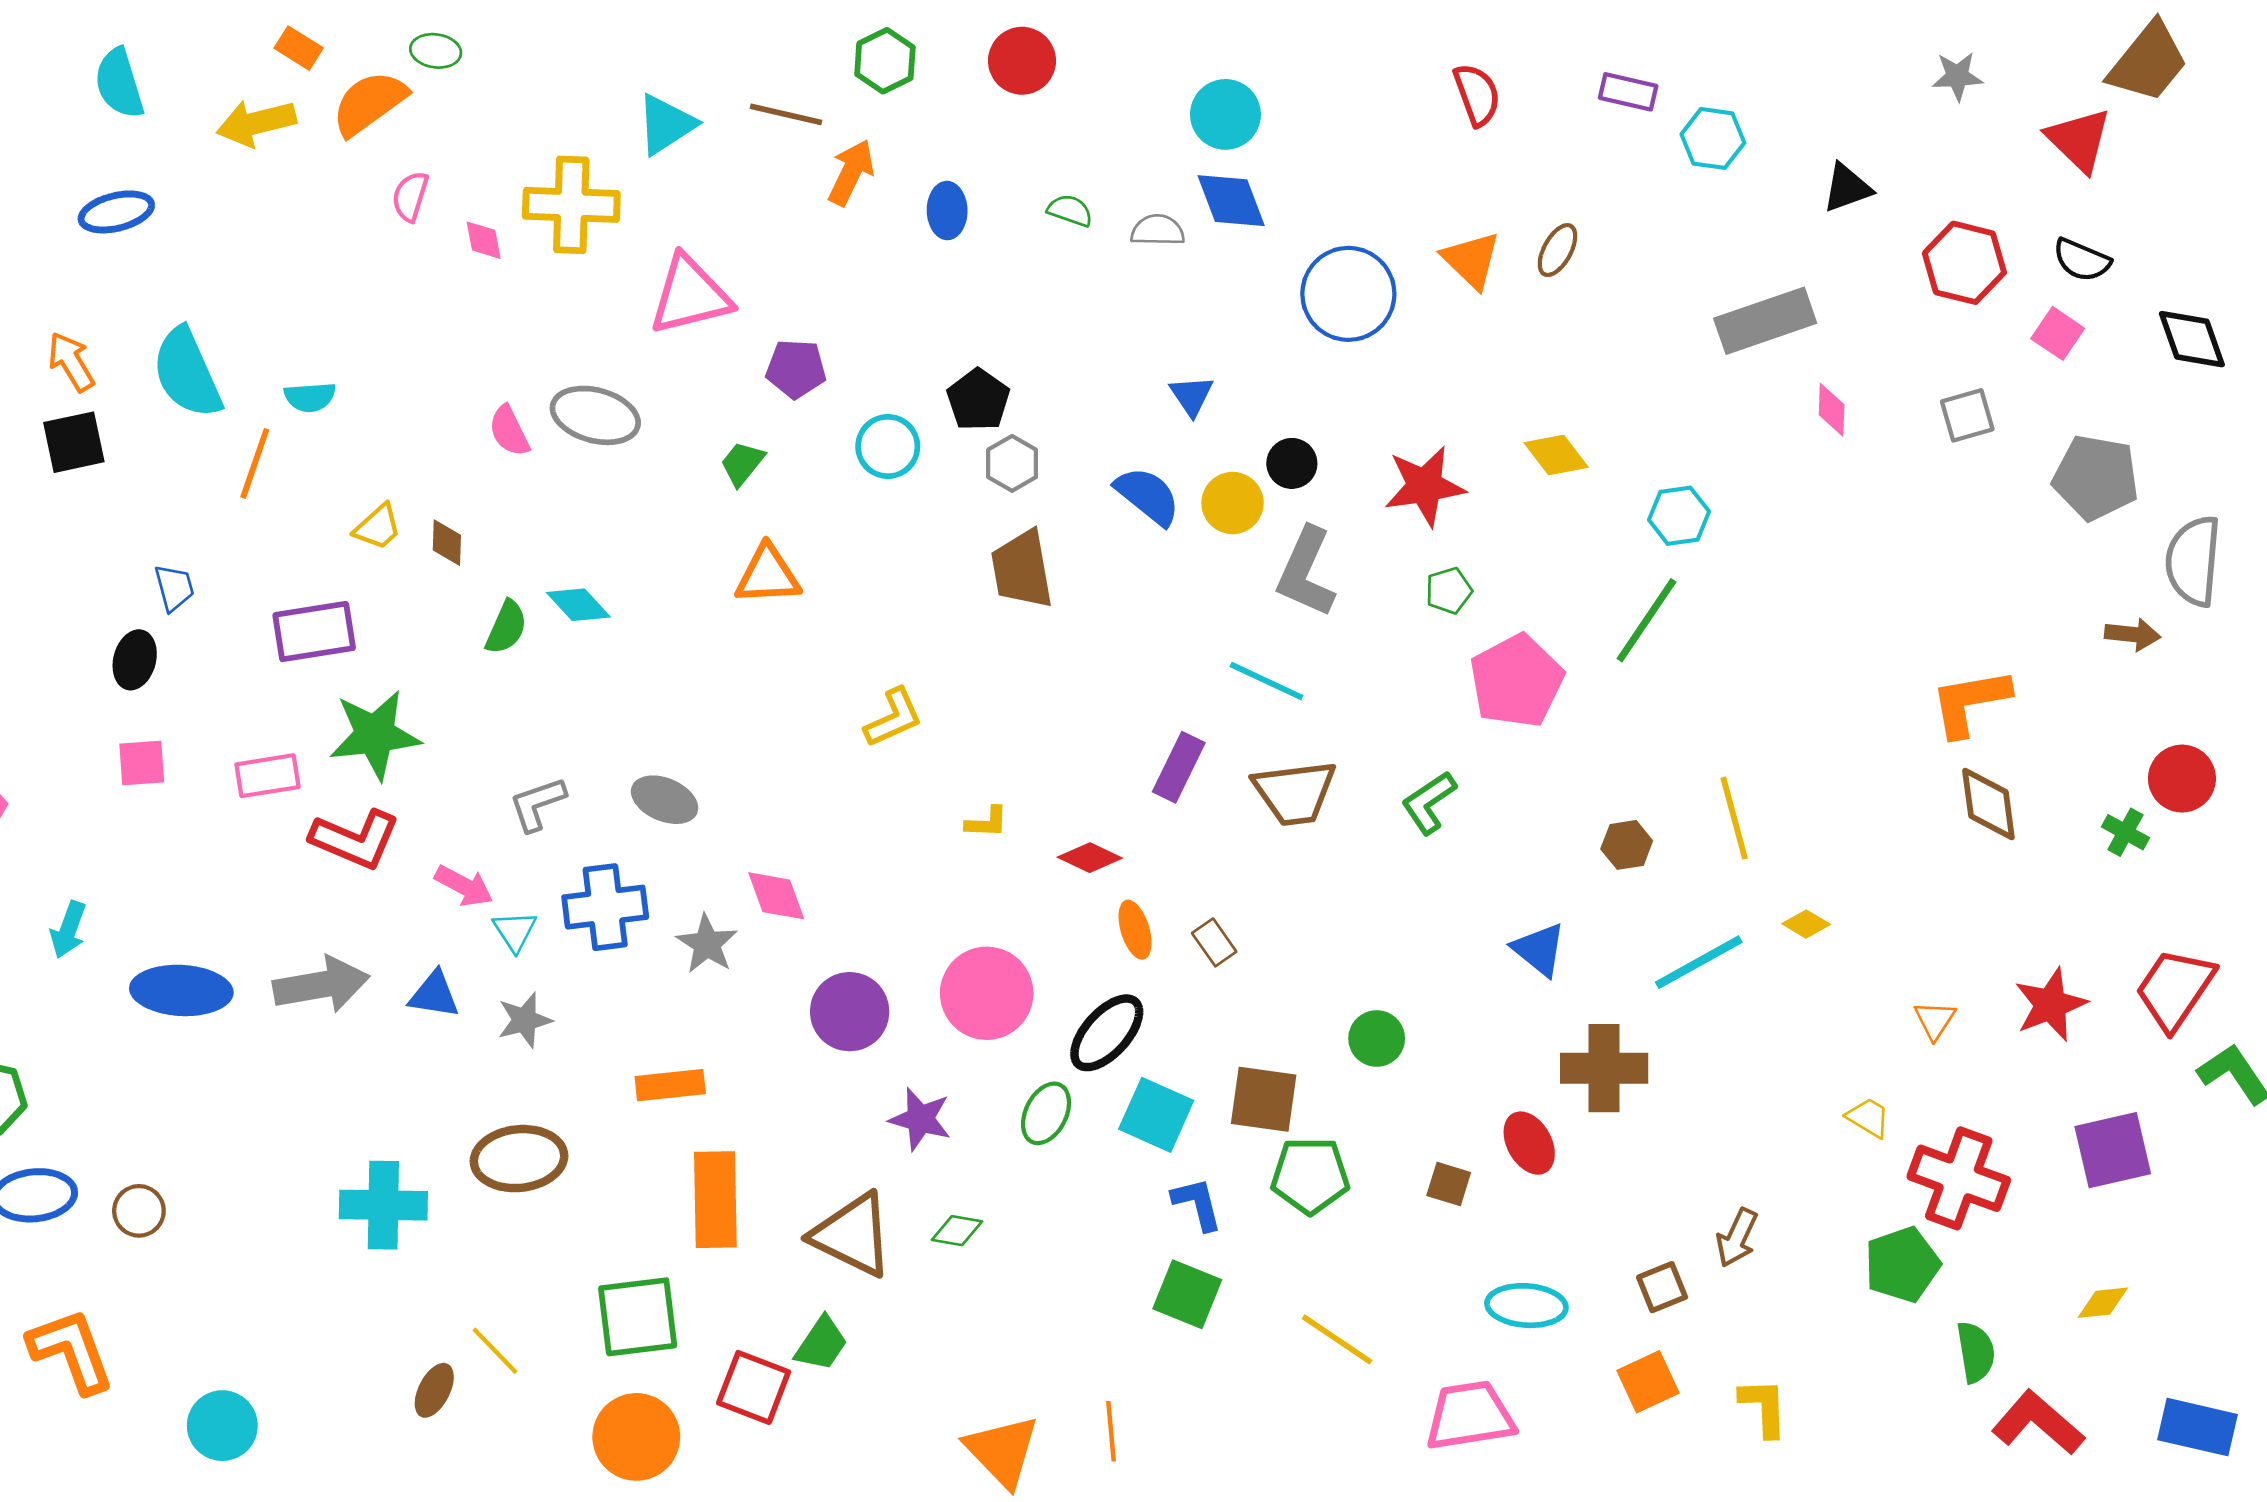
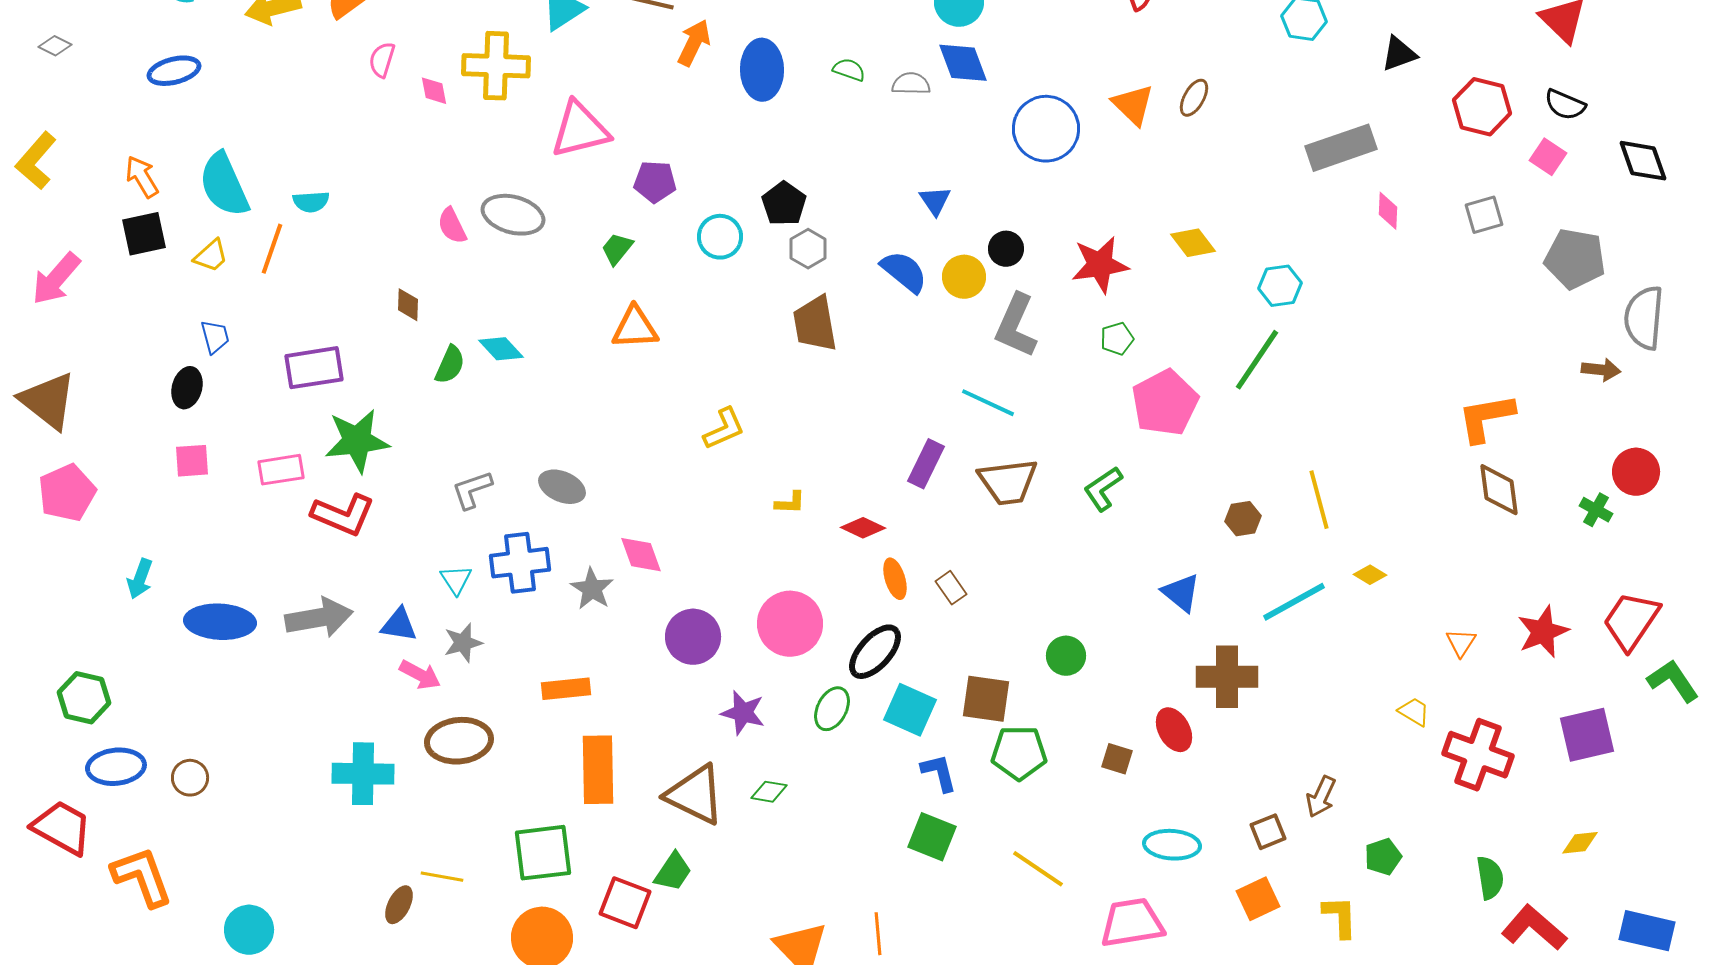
blue ellipse: (947, 211) -> (762, 70), size x1.5
yellow trapezoid: (378, 527) -> (211, 256), moved
pink arrow: (464, 886) -> (420, 675), moved
green pentagon: (1902, 1265) -> (1383, 857), moved, size x0.7
yellow line: (495, 1351) -> (442, 877), turned -36

